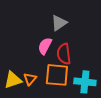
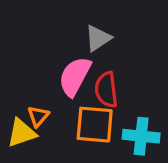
pink semicircle: (45, 46) -> (75, 76), size x1.4
orange triangle: (30, 79) -> (38, 116), moved

